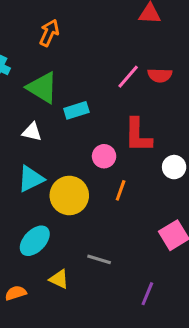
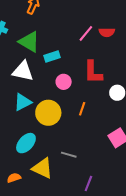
white triangle: (32, 132) -> (23, 71), size x1.6
pink circle: (104, 156) -> (64, 82), moved
yellow triangle: (59, 279) -> (42, 168), size x1.6
purple line: (147, 294) -> (88, 184), moved

